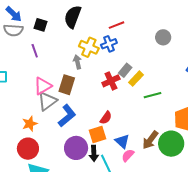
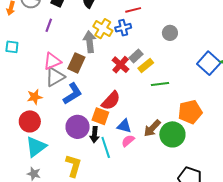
gray circle: (163, 37) -> (170, 33), moved
purple line: (35, 51) -> (49, 25), turned 32
gray arrow: (77, 62) -> (90, 42), size x1.5
red cross: (111, 81) -> (121, 65), turned -30
red semicircle: (106, 118) -> (111, 101), size x1.5
orange square: (97, 135) -> (100, 116), turned 30
blue triangle: (122, 141) -> (124, 126), turned -35

